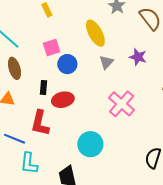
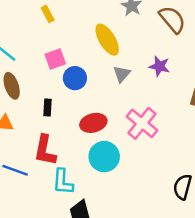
red ellipse: (63, 100) -> (93, 123), moved
cyan circle: (90, 144) -> (104, 157), moved
cyan L-shape: (29, 163) -> (63, 182), moved

